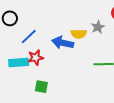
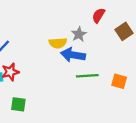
blue arrow: (63, 43) -> (73, 55), moved

